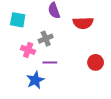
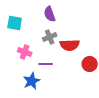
red semicircle: (83, 23) -> (70, 45), moved
gray cross: (46, 39) -> (50, 37), moved

